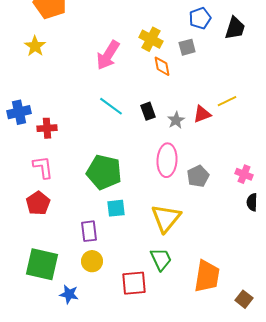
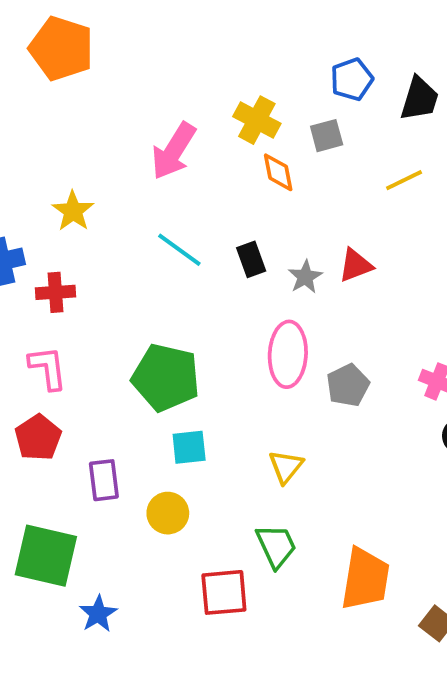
yellow star: (35, 46) -> (73, 211), moved
yellow line: (227, 101) -> (404, 180), moved
yellow triangle: (166, 218) -> (286, 467), size x0.6
purple rectangle: (89, 231) -> (104, 480), moved
yellow circle: (92, 261) -> (168, 513), moved
blue star: (69, 294) -> (98, 614), turned 30

